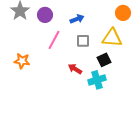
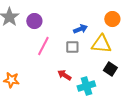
blue arrow: (77, 19) -> (80, 29), moved
black square: (104, 60) -> (110, 69), moved, turned -32
orange star: (22, 61) -> (11, 80), moved

